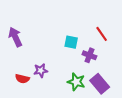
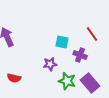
purple star: (41, 71) -> (50, 64), moved

